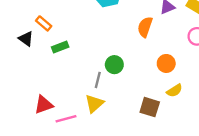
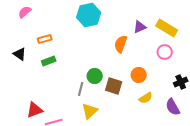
orange rectangle: (44, 23) -> (45, 39), moved, turned -56
yellow triangle: (94, 104) -> (90, 111), moved
brown square: (150, 107) -> (114, 86), moved

